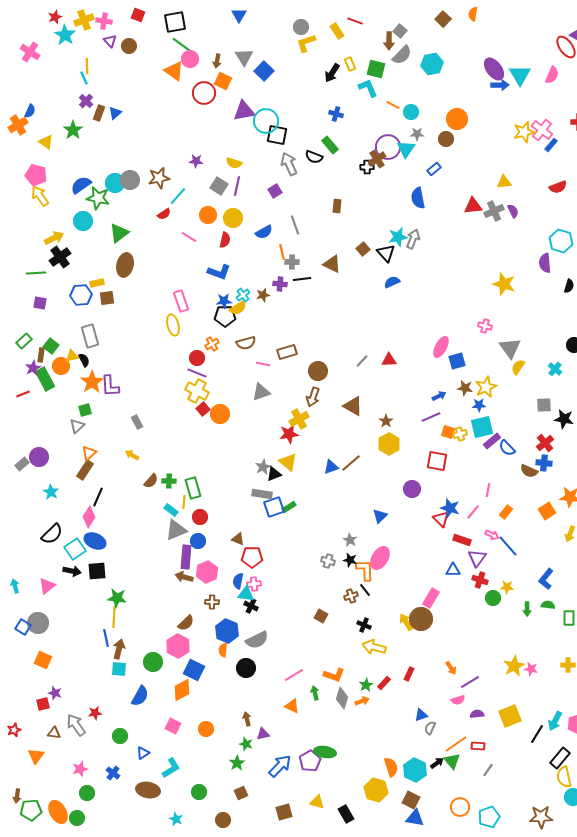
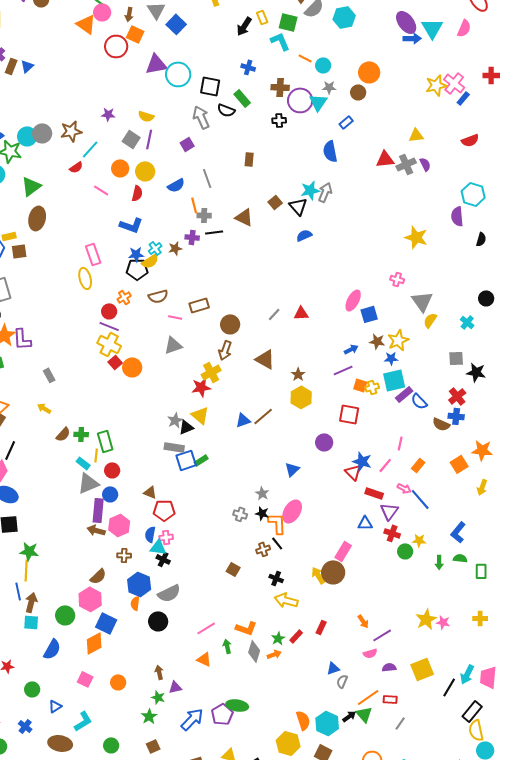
black square: (277, 135) -> (210, 86), moved
brown cross: (377, 159) -> (280, 87), moved, turned 36

